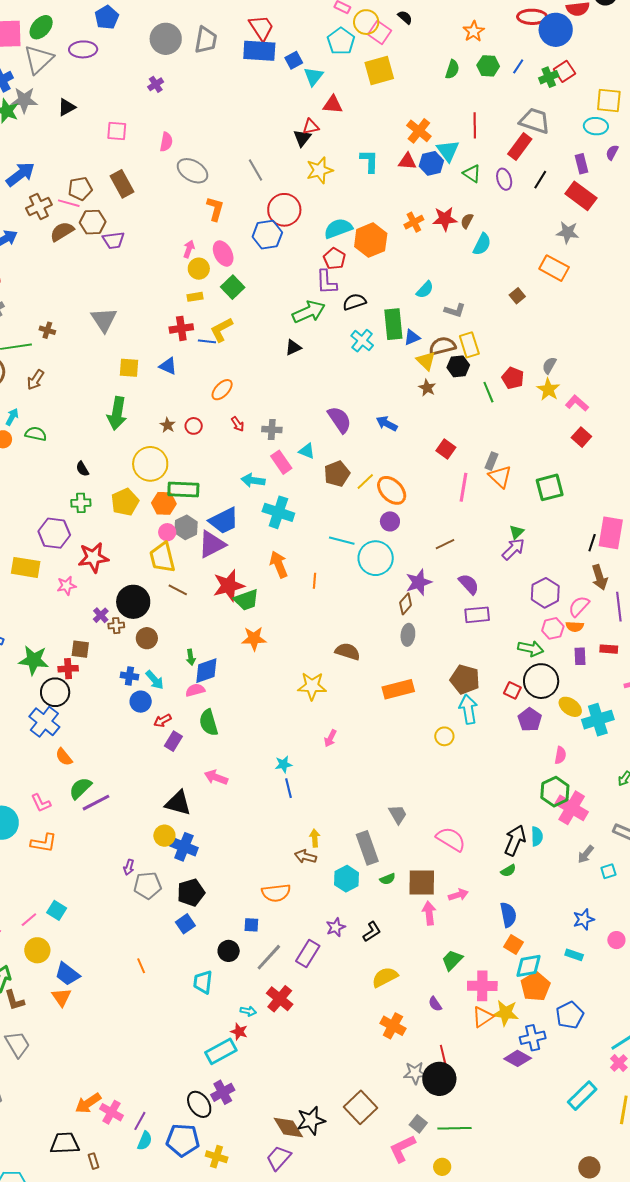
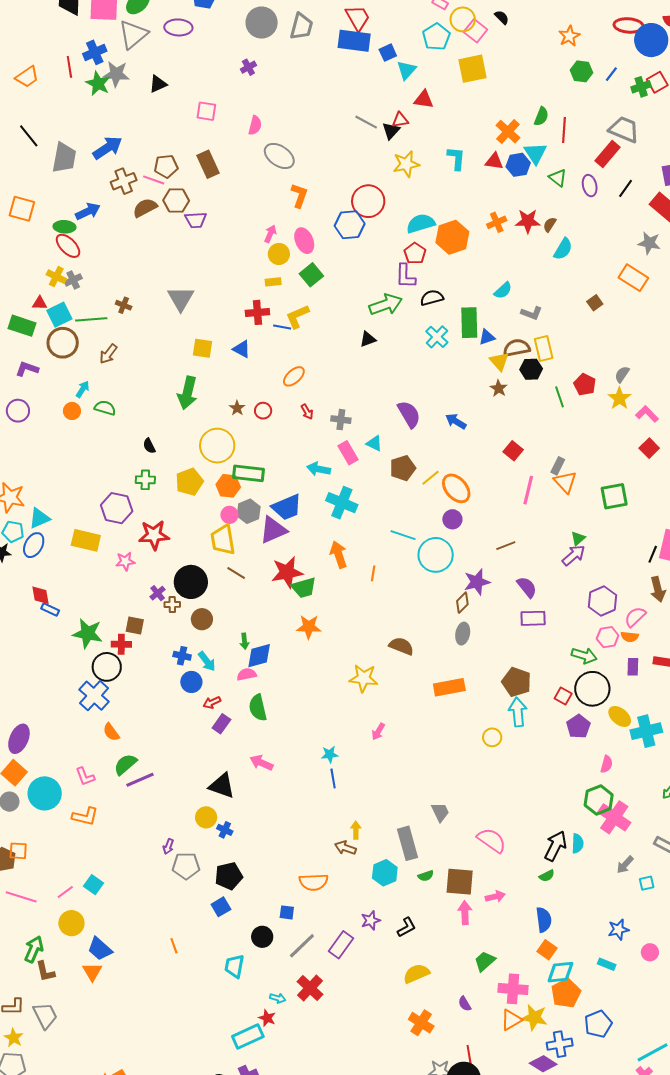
green semicircle: (452, 69) -> (541, 116), moved
gray line: (256, 170) -> (366, 122), moved, turned -35
blue cross: (184, 847) -> (225, 830), size x0.6

